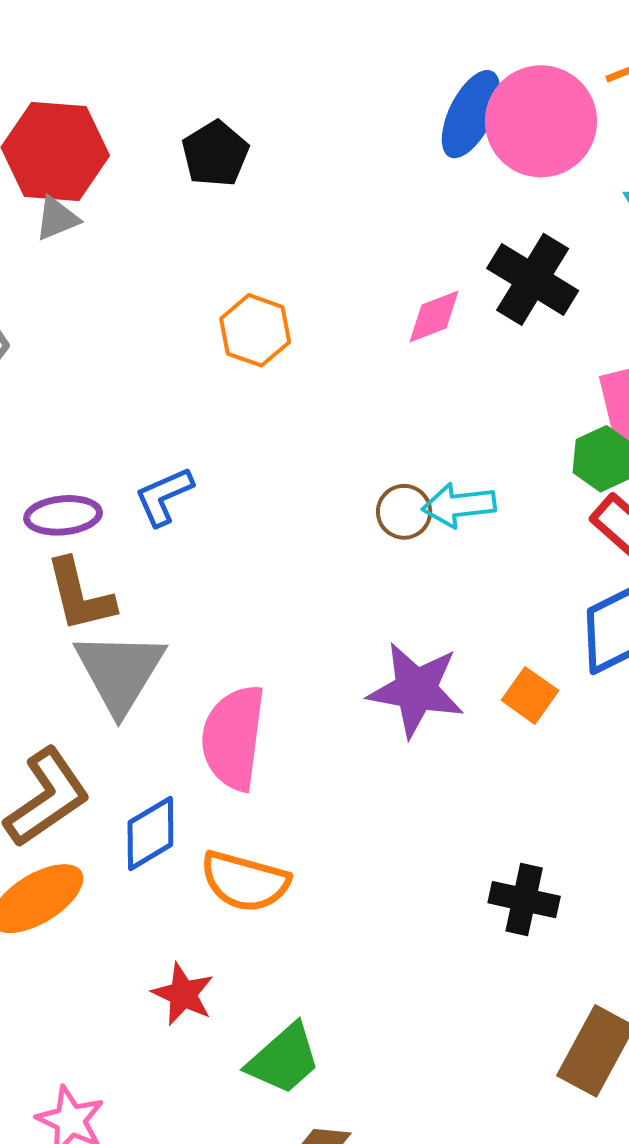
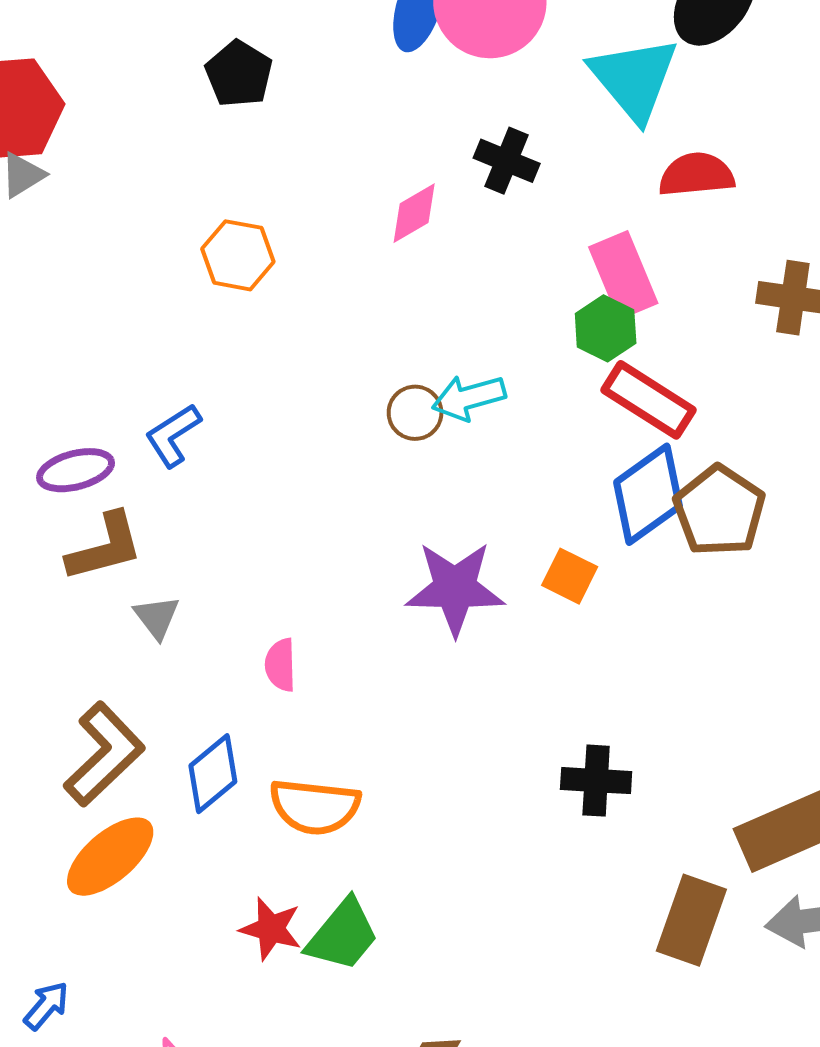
black pentagon: (215, 154) -> (239, 74), moved
black cross: (533, 279) -> (507, 161), size x0.7
brown L-shape: (80, 595) -> (105, 547), turned -82
gray triangle: (120, 672) -> (157, 617), size x0.5
pink semicircle: (233, 738) -> (281, 665), size x0.5
green trapezoid: (284, 1059) -> (343, 935), moved

